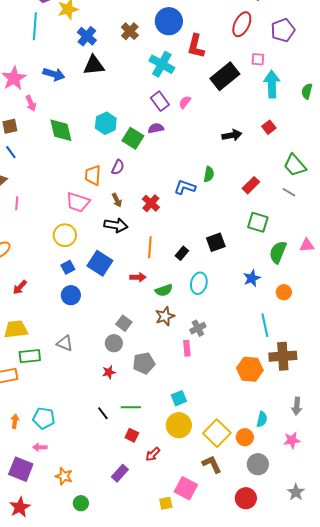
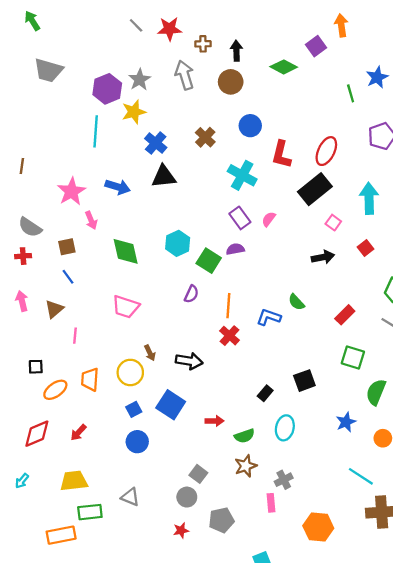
blue circle: (169, 21) -> (250, 126), size x0.7
red ellipse: (242, 24) -> (326, 151), moved
pink square: (258, 59) -> (333, 223), moved, turned 32
green semicircle: (209, 174) -> (296, 302), turned 126
orange trapezoid: (93, 175) -> (90, 379), moved
brown arrow: (117, 200) -> (150, 353), moved
pink trapezoid: (78, 202) -> (126, 307), moved
orange line: (150, 247) -> (228, 306), moved
cyan line: (265, 325) -> (361, 476), turned -45
orange hexagon: (250, 369) -> (318, 527), moved

